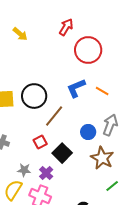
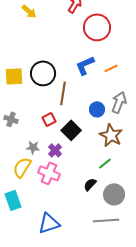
orange line: (102, 91) -> (111, 68), turned -56
brown line: (54, 116) -> (63, 93), turned -30
green line: (112, 186) -> (105, 163), moved

